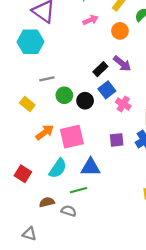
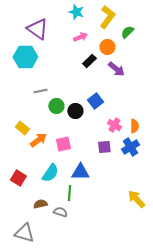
purple arrow: (122, 64) -> (116, 69), moved
black rectangle: (100, 69) -> (89, 61), moved
yellow rectangle: (27, 104) -> (22, 128), moved
pink cross: (123, 104) -> (114, 125), moved
pink square: (72, 137) -> (63, 144), size x0.7
green line: (79, 190) -> (69, 193), turned -70
gray triangle: (29, 234) -> (24, 233), size x1.5

